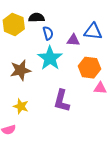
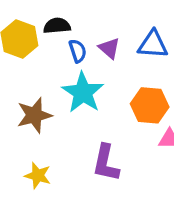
purple triangle: (73, 40) -> (109, 48), moved, turned 40

